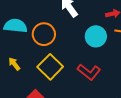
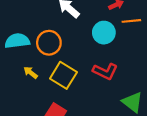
yellow arrow: (14, 64) -> (31, 73), moved

